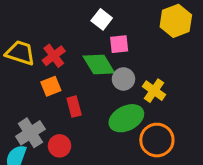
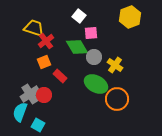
yellow trapezoid: (20, 53) -> (34, 28), moved
red rectangle: (74, 107) -> (60, 76), turned -32
green ellipse: (126, 118) -> (96, 84), turned 55
red circle: (60, 146) -> (44, 95), moved

